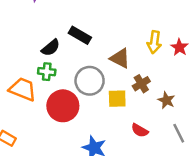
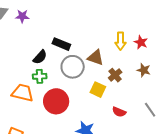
gray circle: (90, 81) -> (73, 67), moved
yellow square: (117, 99) -> (98, 90), turned 35
brown star: (166, 100) -> (144, 70), moved

